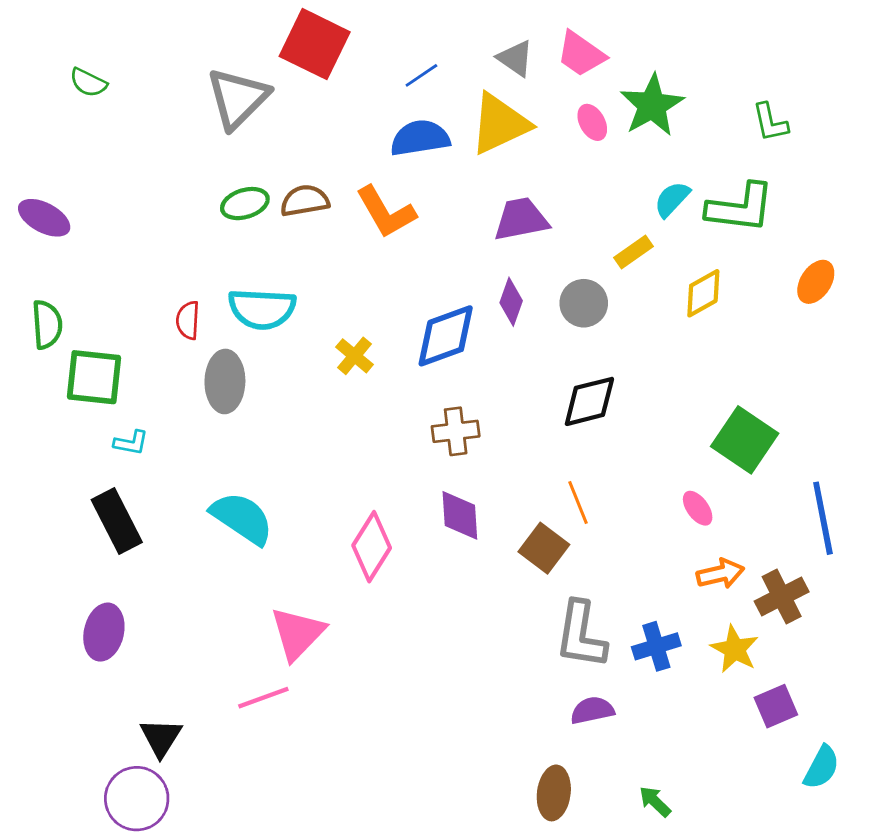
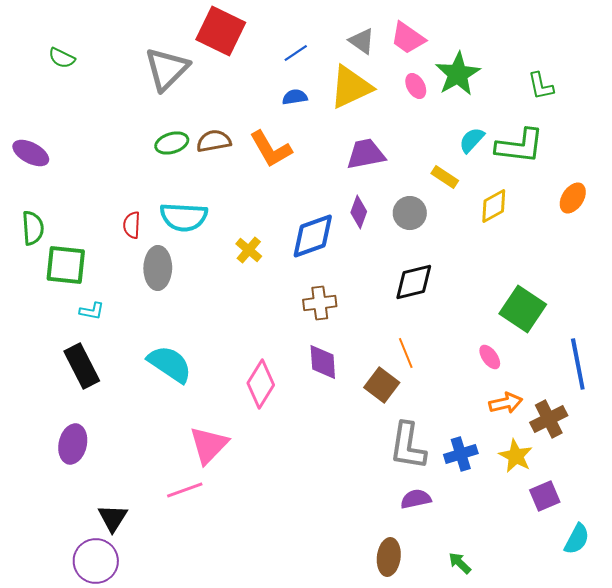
blue semicircle: (420, 138) -> (295, 97), size x0.6
yellow rectangle: (634, 252) -> (445, 177), turned 68

